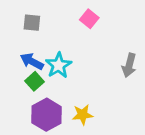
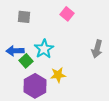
blue arrow: (32, 61) -> (15, 51), moved, turned -30
yellow star: (82, 115) -> (58, 75), moved

